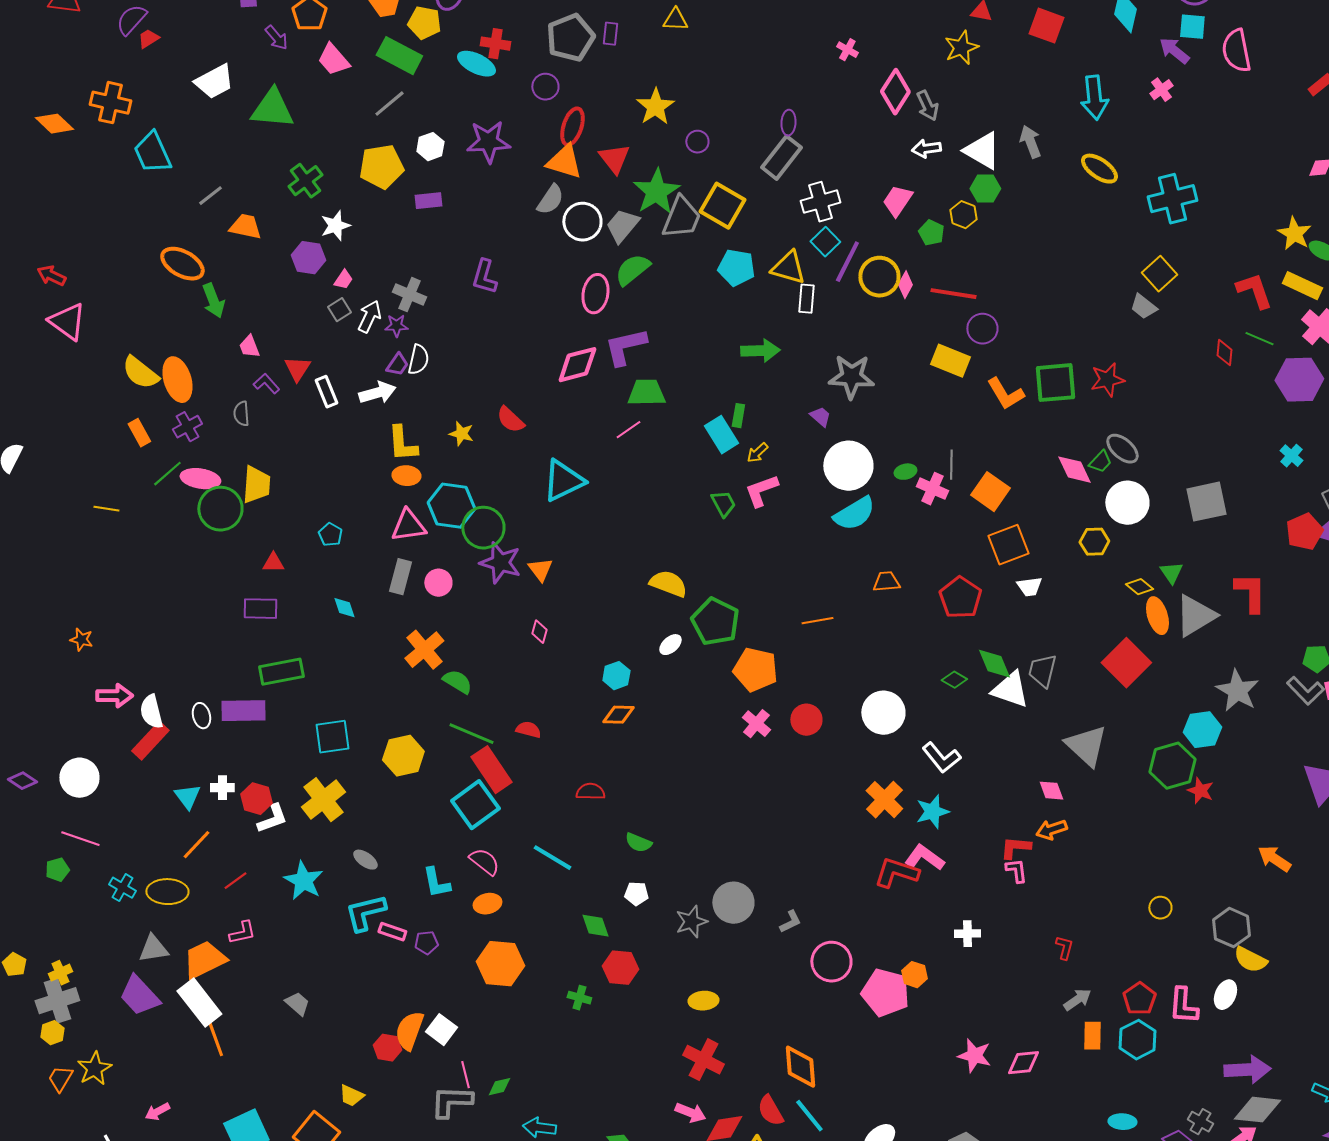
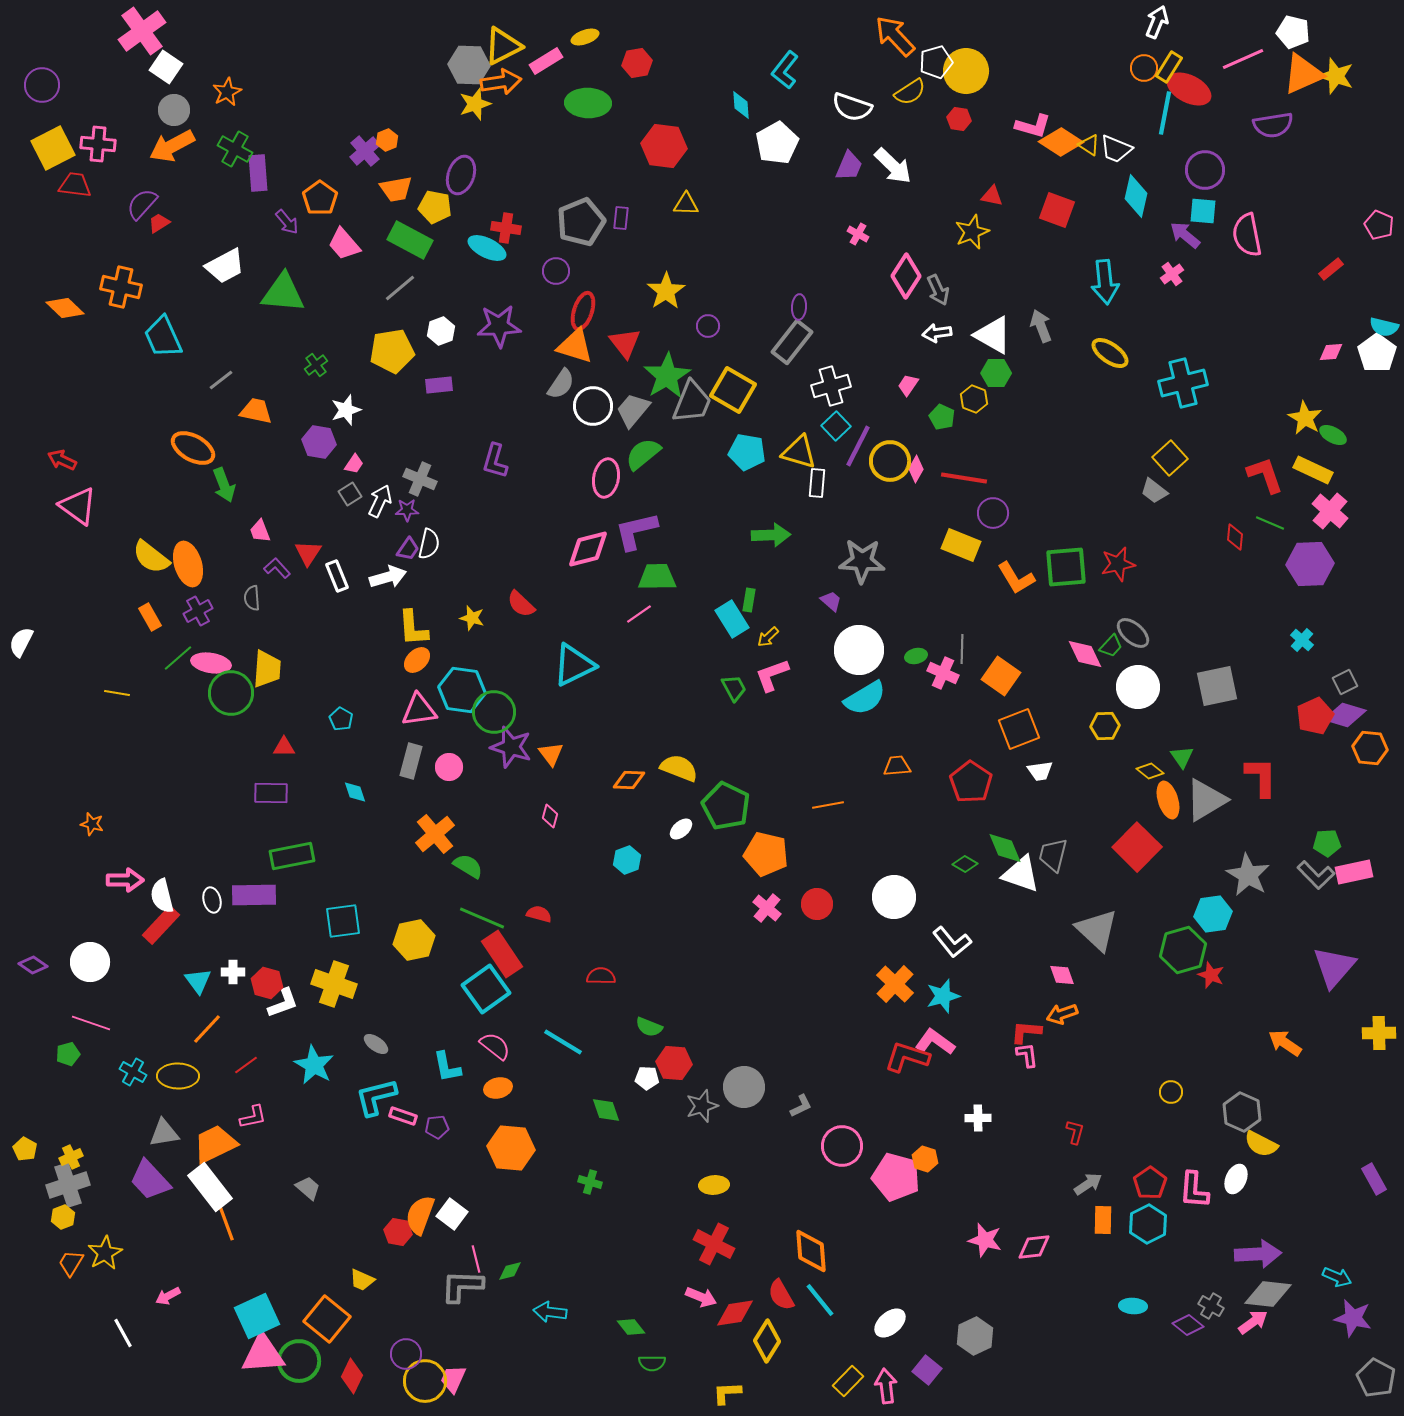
green cross: (305, 181) -> (316, 365), size x0.7
pink trapezoid: (897, 201) -> (908, 385), size x0.7
orange ellipse: (406, 476) -> (417, 660), turned -48
orange diamond: (618, 715) -> (629, 780), moved
yellow cross: (323, 800) -> (334, 984), turned -33
red hexagon: (620, 968) -> (674, 1063), moved

